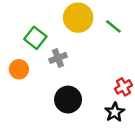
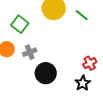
gray cross: (58, 58) -> (30, 52), moved

